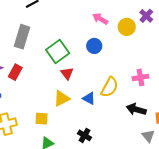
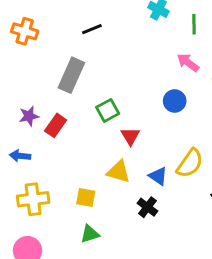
green square: (58, 52) -> (108, 110), moved, size x0.7
yellow triangle: (62, 98) -> (118, 172), turned 36
black cross: (84, 135) -> (147, 207), moved

